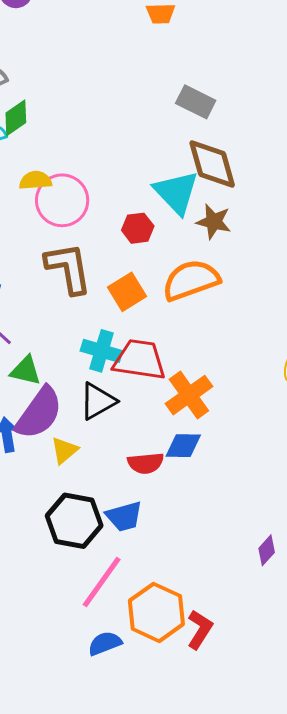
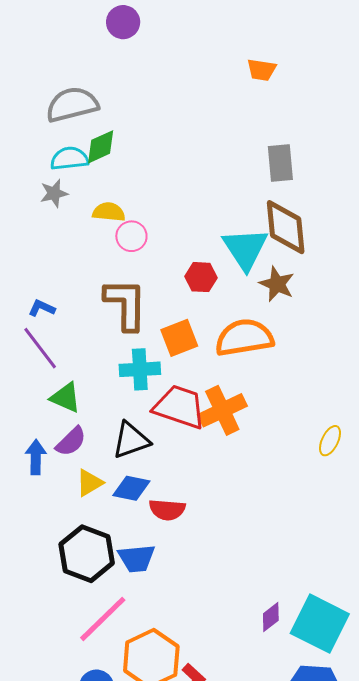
gray rectangle: (196, 102) -> (280, 163), turned 48
pink circle: (62, 200) -> (131, 236), size x0.6
cyan cross: (101, 351) -> (140, 369), moved, turned -30
orange cross: (189, 395) -> (222, 410), moved
purple semicircle: (39, 413) -> (71, 442), size x0.6
blue diamond: (183, 446) -> (131, 488), moved

